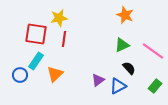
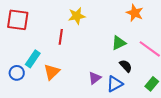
orange star: (125, 15) -> (135, 13), moved
yellow star: (59, 18) -> (77, 16), moved
red square: (36, 34) -> (18, 20), moved

